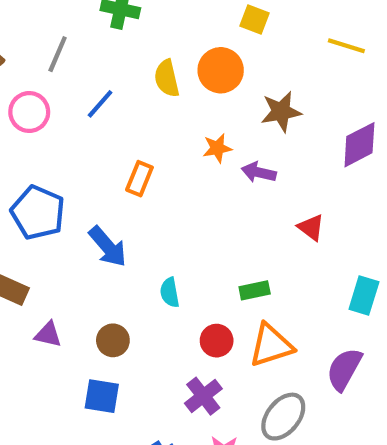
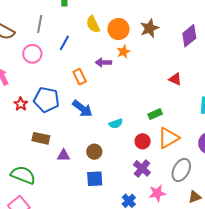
orange circle: (221, 70) -> (118, 29), moved
purple arrow: (259, 172) -> (103, 62), moved
orange rectangle: (139, 179) -> (80, 77), moved, turned -35
cyan semicircle: (170, 292) -> (116, 124), turned -88

